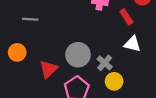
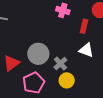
red rectangle: (126, 17) -> (84, 26), turned 40

